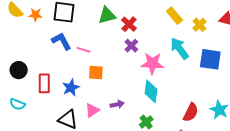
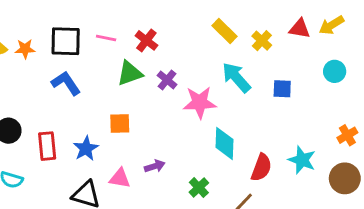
green triangle: (107, 15) -> (130, 73), moved
red cross: (129, 24) -> (146, 40), moved
pink line: (84, 50) -> (106, 38), moved
blue square: (210, 59) -> (282, 89), size x0.6
cyan diamond: (151, 91) -> (225, 143), moved
pink triangle: (92, 110) -> (120, 178), turned 49

